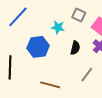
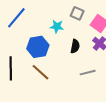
gray line: (87, 75) -> (88, 73), turned 42
brown line: (50, 85) -> (41, 72), moved, turned 30

